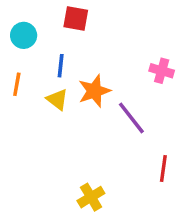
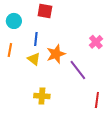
pink cross: (162, 71) -> (96, 42), turned 32
yellow cross: (91, 197) -> (42, 96), moved, turned 35

